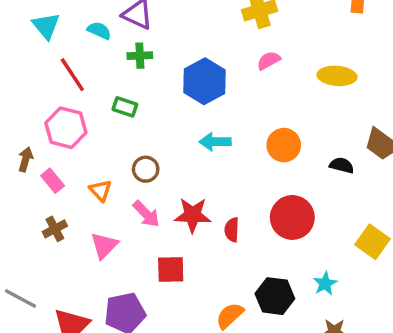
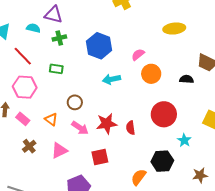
pink semicircle: (269, 60) -> (138, 55), moved
pink triangle: (104, 246) -> (59, 150), turned 30
cyan star: (325, 284) -> (184, 140), moved

